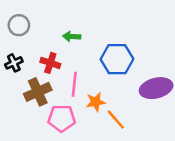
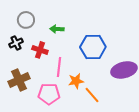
gray circle: (19, 25) -> (26, 20), moved
black cross: (14, 63) -> (16, 43), moved
brown cross: (38, 92) -> (19, 80), moved

